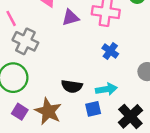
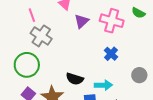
purple triangle: (70, 18) -> (82, 21), turned -35

